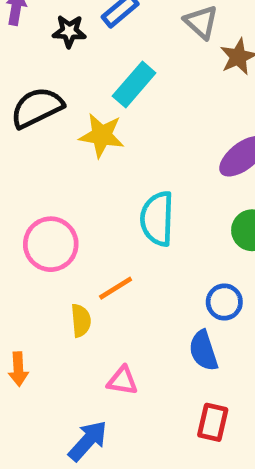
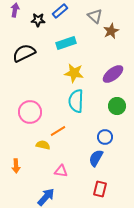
cyan rectangle: (134, 85) -> (66, 43), turned 30
yellow star: (102, 135) -> (74, 73), moved
yellow semicircle: (81, 321) -> (43, 145), turned -72
blue semicircle: (203, 351) -> (96, 158), turned 48

